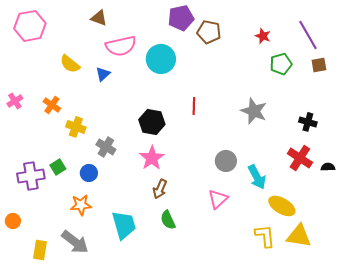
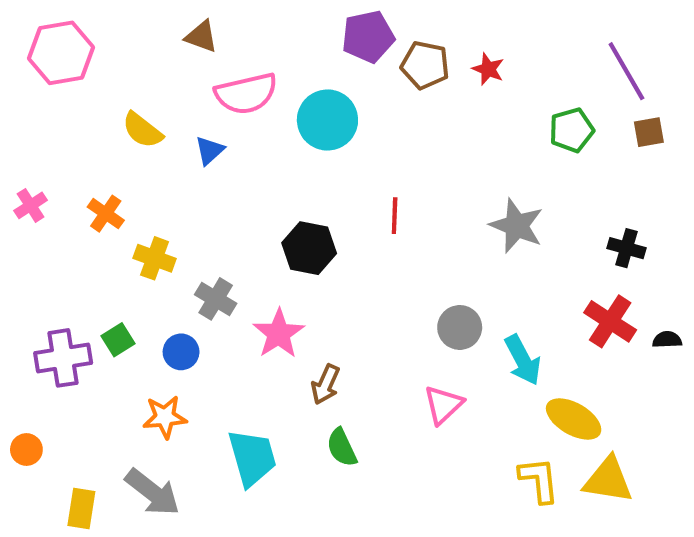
red star: (263, 36) -> (488, 69), moved
pink star: (152, 158) -> (279, 334), moved

